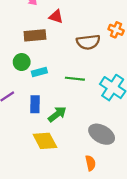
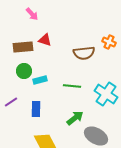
red triangle: (56, 16) -> (45, 40), moved
brown rectangle: (35, 35) -> (23, 47), moved
green arrow: (57, 114) -> (75, 118), moved

